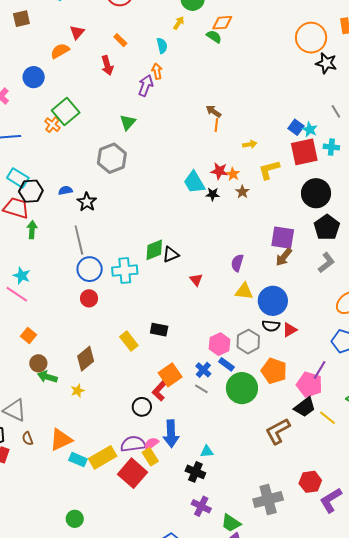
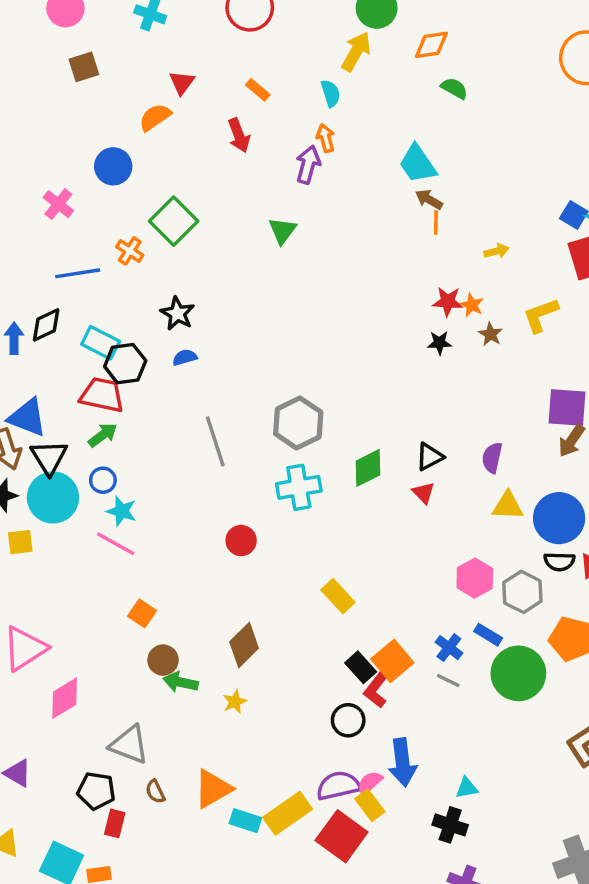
yellow arrow: (179, 23) -> (356, 52), size x1.6
green semicircle: (214, 37) -> (454, 88), moved
orange cross: (52, 125) -> (130, 251), moved
gray hexagon: (112, 158) -> (298, 423), moved
yellow L-shape: (269, 170) -> (541, 315), moved
cyan trapezoid: (194, 182) -> (418, 164), moved
black star: (87, 202) -> (177, 313), moved
green arrow: (32, 230) -> (103, 435), moved, turned 54
green diamond: (154, 250) -> (368, 468), moved
black triangle: (171, 254) -> (430, 457), moved
blue circle: (90, 269) -> (103, 480), moved, size x0.6
black rectangle: (159, 330) -> (361, 667), moved, turned 42
yellow rectangle: (129, 341) -> (338, 596), moved
pink hexagon: (220, 344) -> (475, 578), moved

